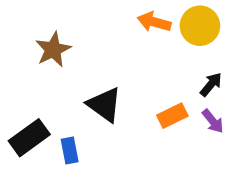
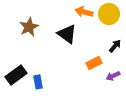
black triangle: (104, 105) -> (67, 34), moved
purple arrow: (213, 121) -> (113, 76), moved, turned 104

